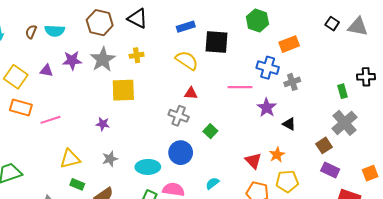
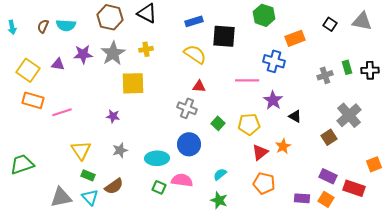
black square: (332, 24) -> (330, 24), moved
gray cross: (292, 82) -> (325, 75), moved
green rectangle: (342, 91) -> (347, 67), moved
yellow triangle: (70, 159) -> (81, 150), turned -50
red triangle: (253, 161) -> (260, 152), turned 36
purple rectangle: (330, 170) -> (328, 176), moved
yellow pentagon: (287, 181) -> (249, 124), moved

